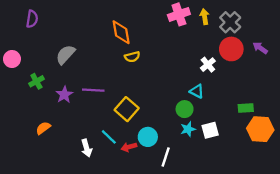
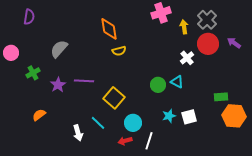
yellow arrow: (205, 17) -> (184, 27), moved
green circle: (185, 109) -> (158, 85), moved
red arrow: (129, 147) -> (125, 141), moved

